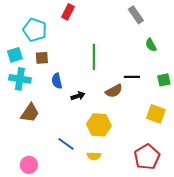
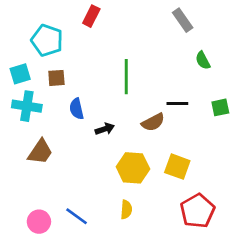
yellow square: (156, 114) -> (177, 167), moved
blue line: (66, 144) -> (77, 216), moved
yellow semicircle: (94, 156) -> (126, 210), turned -88

